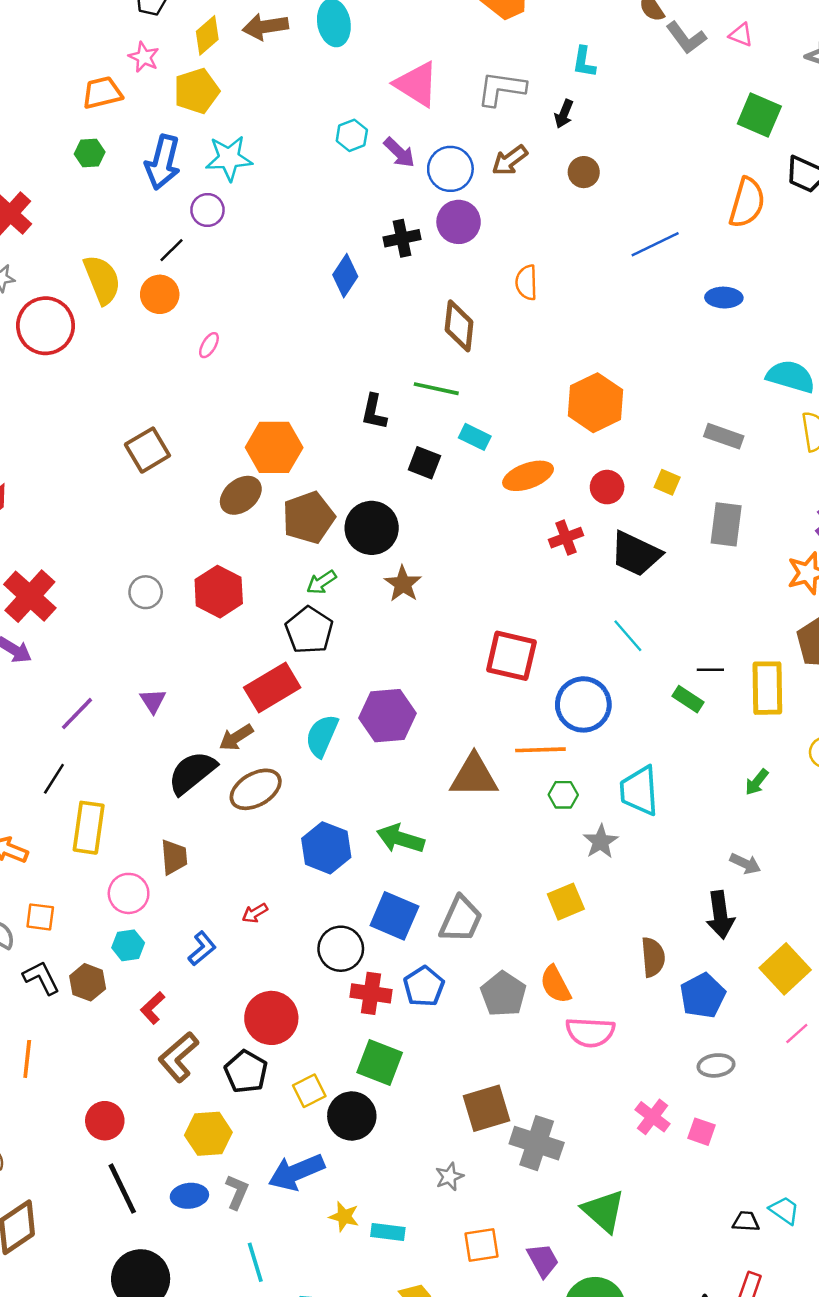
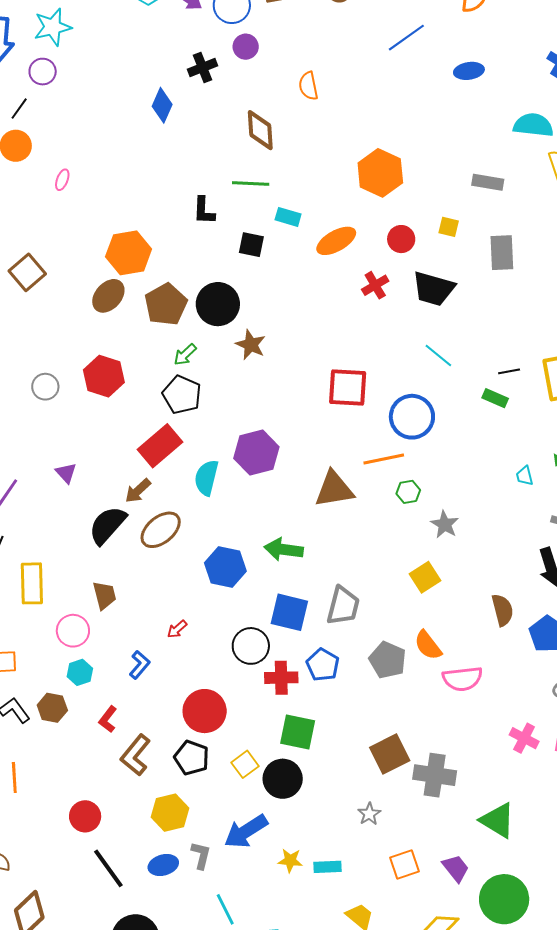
purple circle: (459, 222) -> (246, 47), size x0.7
cyan trapezoid: (639, 791) -> (525, 476), moved, size x0.5

